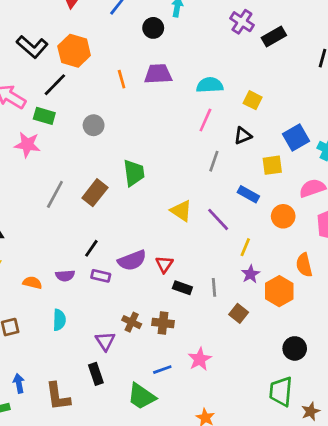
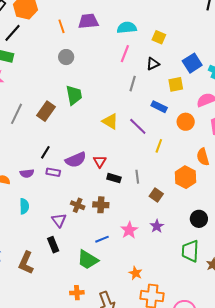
gray circle: (94, 125) -> (66, 57), moved
purple star: (250, 274) -> (157, 226), moved
brown L-shape: (58, 397) -> (26, 263), turned 35

